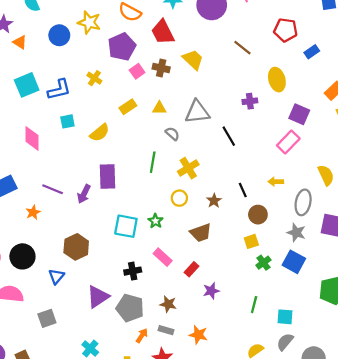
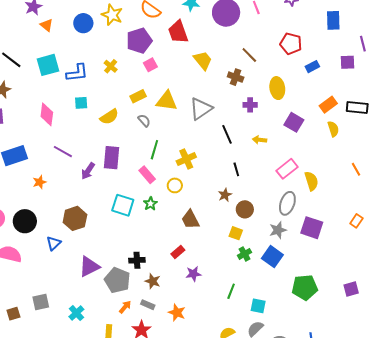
brown cross: (161, 68) -> (236, 77), moved
yellow triangle: (159, 108) -> (167, 101), size x1.6
gray triangle: (197, 112) -> (201, 109), turned -35
gray semicircle: (172, 134) -> (144, 121), moved
pink rectangle: (288, 142) -> (287, 169), moved
yellow arrow: (276, 182) -> (259, 140), moved
purple line: (53, 189) -> (63, 152), moved
black line: (243, 190) -> (236, 169), moved
brown star: (214, 201) -> (225, 195), moved
brown trapezoid: (201, 233) -> (190, 220), turned 75
gray star: (296, 233) -> (278, 230), turned 30
yellow square: (251, 241) -> (236, 233), turned 32
pink rectangle: (163, 257) -> (147, 175), moved
black cross: (133, 271) -> (137, 260), moved
gray square: (47, 318) -> (41, 302), moved

